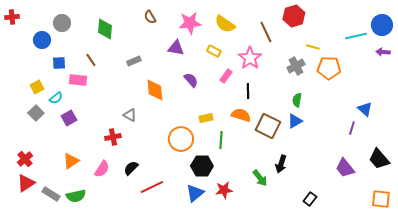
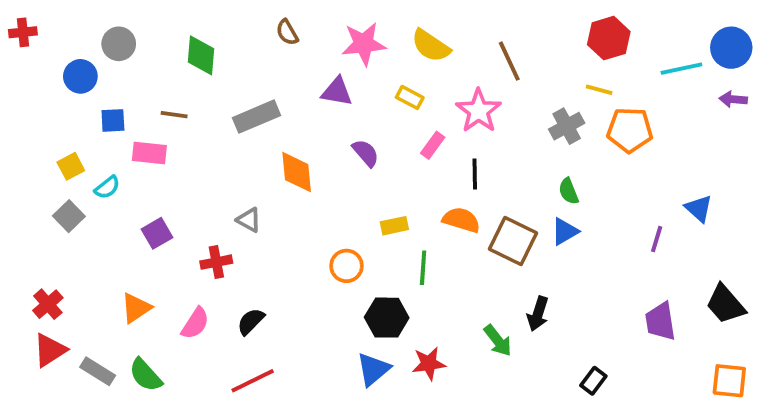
red hexagon: (294, 16) -> (609, 38), moved
brown line: (91, 60) -> (174, 115), turned -48
gray rectangle: (134, 61) -> (257, 117), size x1.6
green semicircle: (297, 100) -> (569, 191), turned -32
purple square: (69, 118) -> (157, 233), moved
purple line: (352, 128) -> (657, 239), moved
orange circle: (181, 139) -> (346, 266), size x0.7
purple trapezoid: (345, 168) -> (660, 321), turned 30
red line: (152, 187) -> (253, 381), moved
green semicircle: (76, 196) -> (145, 375), turned 60

